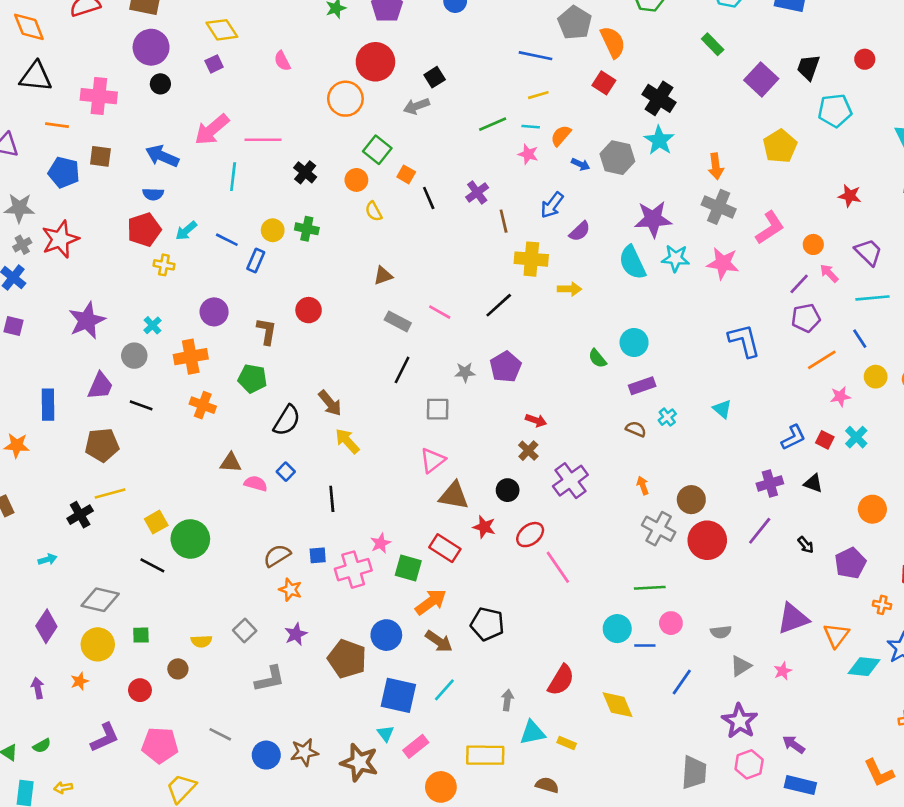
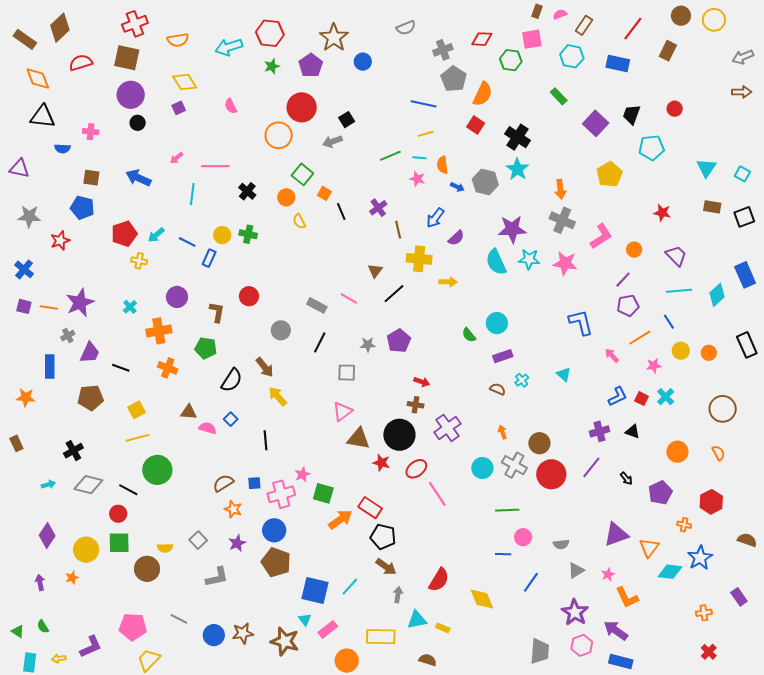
orange semicircle: (613, 42) -> (483, 94), turned 50
pink cross: (99, 96) -> (91, 132), size x0.6
orange line: (57, 125) -> (49, 308), moved
pink arrow: (212, 130) -> (176, 158), size x0.5
orange semicircle: (561, 136) -> (442, 165), turned -48
blue pentagon: (64, 172) -> (82, 208), moved
blue semicircle: (153, 194) -> (62, 149), moved
red star: (60, 239) -> (60, 241), size x0.7
gray cross: (22, 245) -> (68, 336), moved
pink arrow: (829, 273) -> (612, 355), moved
brown triangle: (383, 276) -> (375, 271), moved, turned -35
gray circle: (134, 356) -> (281, 330), moved
brown cross: (528, 451) -> (416, 405), turned -35
black circle: (508, 490) -> (399, 435), size x1.8
yellow line: (110, 493) -> (137, 438), moved
yellow square: (156, 522) -> (137, 410), moved
red rectangle: (445, 548) -> (370, 508), moved
gray diamond: (100, 600) -> (88, 485), moved
cyan circle: (617, 629) -> (482, 468), moved
green square: (141, 635) -> (119, 543), size x1.6
blue circle: (386, 635) -> (274, 530), moved
brown arrow: (439, 641) -> (386, 567), moved
brown circle: (178, 669) -> (147, 569), size x1.6
red circle: (140, 690) -> (118, 514), moved
purple L-shape: (105, 738) -> (91, 647), moved
purple arrow: (794, 744) -> (616, 630), size x1.4
green semicircle: (42, 746) -> (43, 626), turned 88
orange L-shape: (879, 773) -> (627, 598), moved

